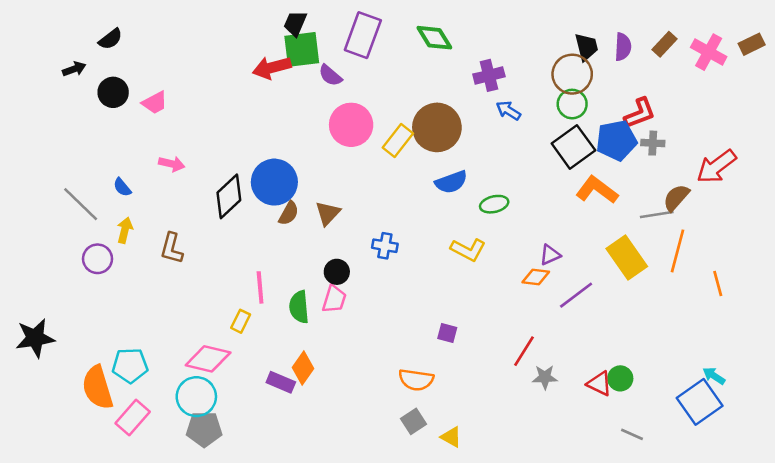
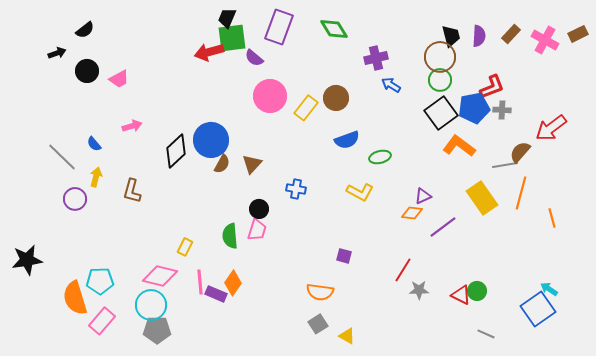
brown circle: (437, 127) -> (336, 98), size x0.7
pink arrow: (172, 164) -> (132, 126), turned -30
pink line: (260, 287) -> (200, 282), moved

